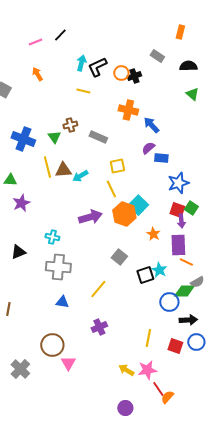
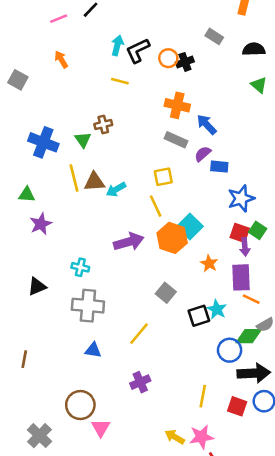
gray rectangle: (98, 137) -> (176, 140), moved
black arrow: (188, 320) -> (254, 373), size x1.4

